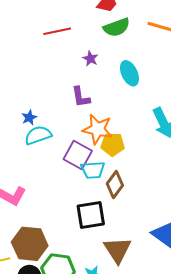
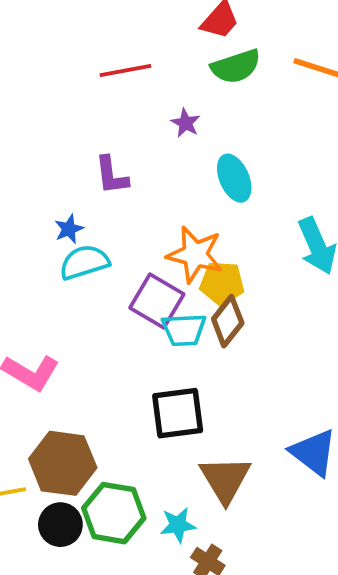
cyan ellipse: (129, 73) -> (234, 178), moved
purple L-shape: (81, 97) -> (111, 175), moved
brown diamond: (115, 185) -> (228, 321), moved

